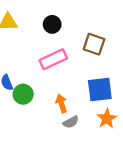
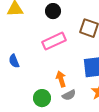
green circle: (23, 94) -> (42, 98), moved

